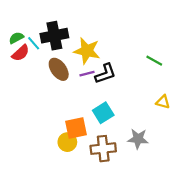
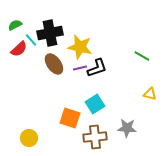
green semicircle: (16, 38) -> (15, 25), moved
orange square: (76, 128) -> (70, 118), turned 30
yellow circle: (67, 142) -> (29, 138), moved

